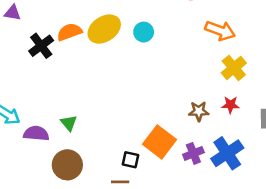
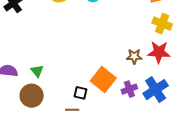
yellow cross: (234, 68) -> (162, 24), turned -30
red star: (230, 105) -> (159, 52), size x1.6
green triangle: (69, 123) -> (37, 71), moved

